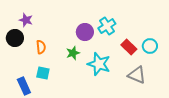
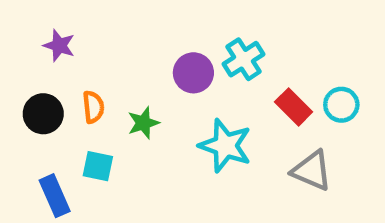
black circle: (15, 38) -> (43, 114), moved
green star: (73, 53) -> (143, 123), moved

